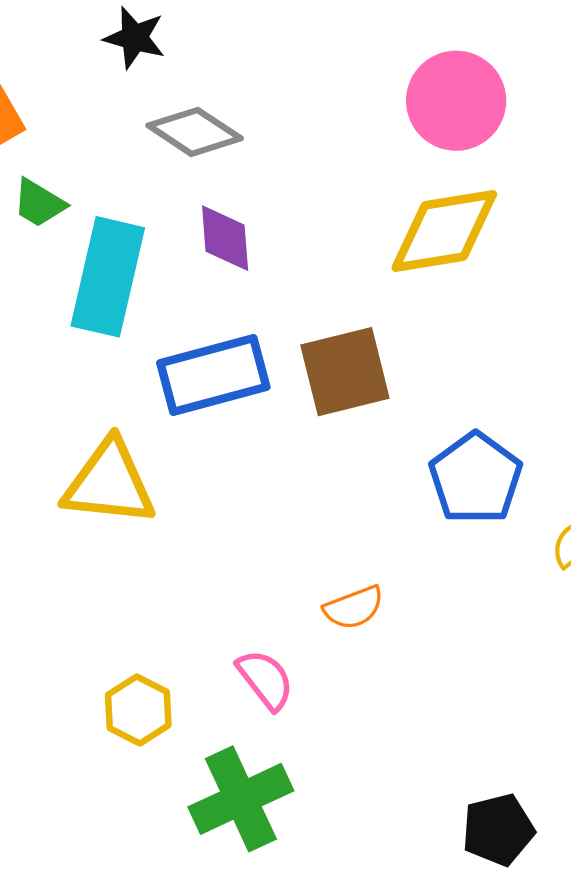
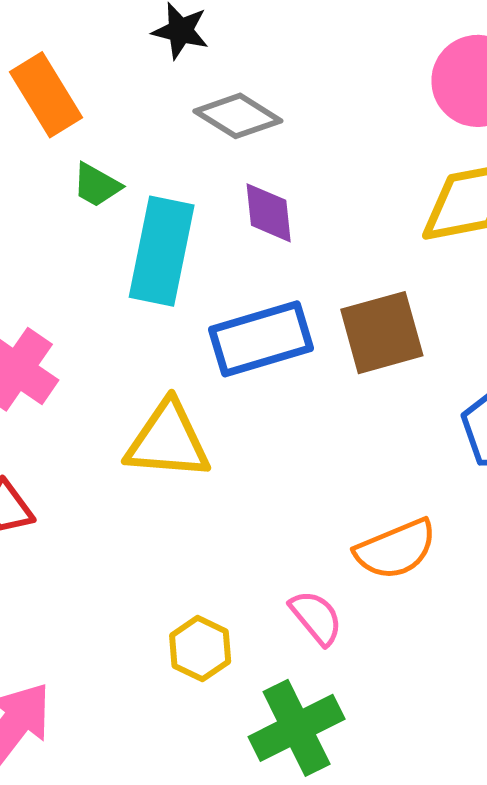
orange semicircle: (354, 608) -> (396, 549), size x1.5

